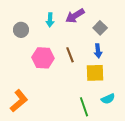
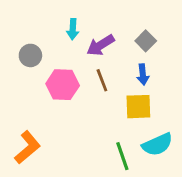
purple arrow: (75, 16) -> (100, 45), moved
gray circle: (21, 30) -> (30, 55), moved
cyan semicircle: (108, 99) -> (157, 144), size x1.5

